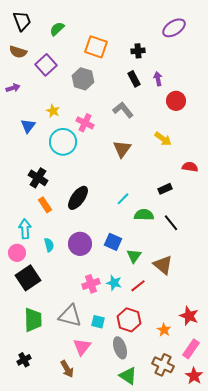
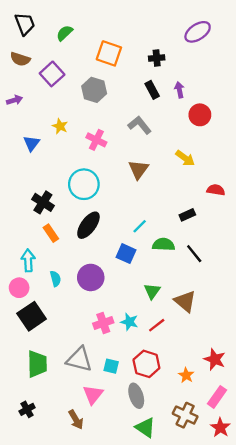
cyan circle: (63, 142) -> (84, 184), moved
blue square: (113, 242) -> (126, 254), moved

